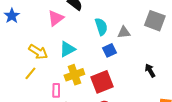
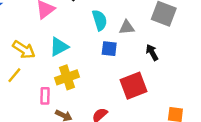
blue square: (109, 50) -> (109, 49), turned 32
black arrow: (150, 71) -> (152, 52), moved
red square: (102, 82) -> (134, 86), moved

